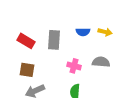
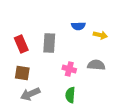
blue semicircle: (83, 32) -> (78, 26), moved
red rectangle: (26, 41) -> (21, 44), turned 36

